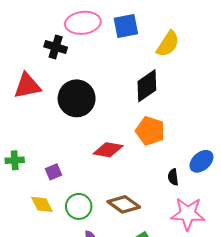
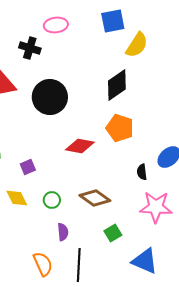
pink ellipse: (83, 23) -> (56, 25), size x0.7
blue square: (126, 26) -> (113, 21), moved
green circle: (79, 206) -> (52, 200), size x0.7

